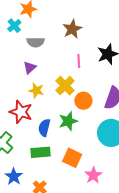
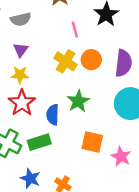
yellow star: (36, 90) -> (20, 75), moved
orange circle: (83, 101) -> (91, 60), moved
red star: (21, 112) -> (22, 103), turned 30
green rectangle: (41, 152) -> (39, 142), moved

